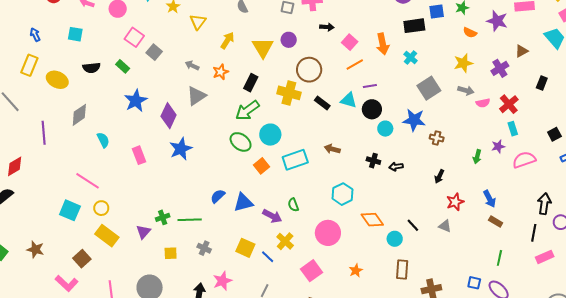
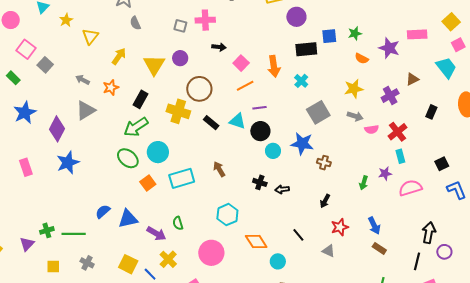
brown arrow: (332, 149) -> (219, 169), turned 42
black line: (413, 225) -> (298, 235), moved

